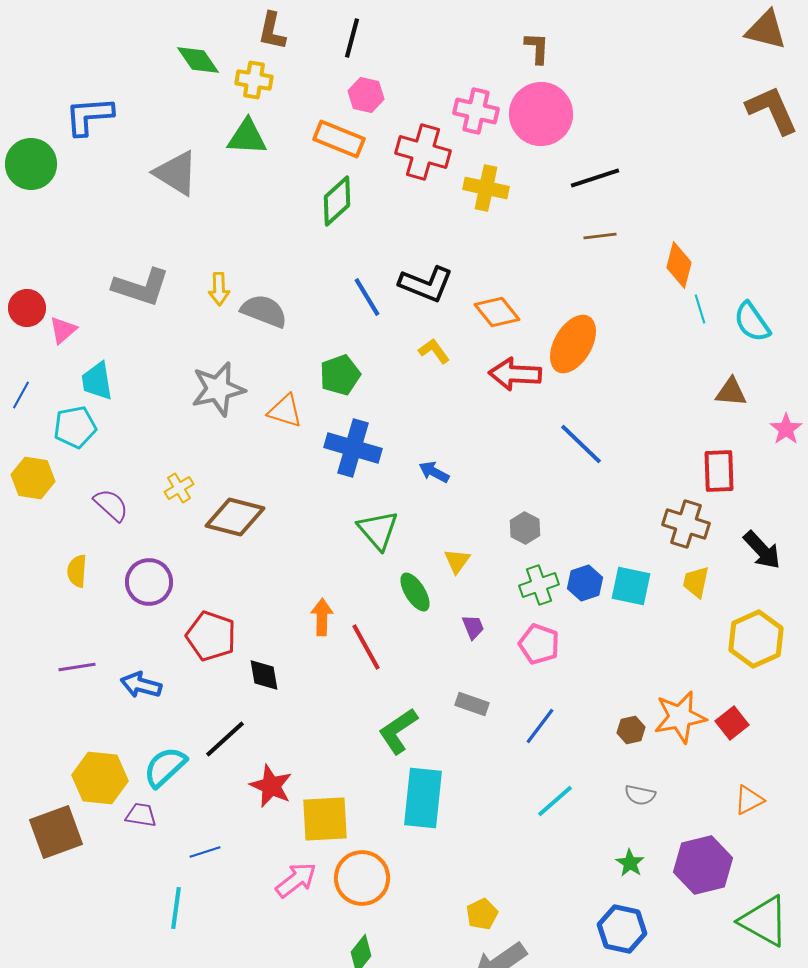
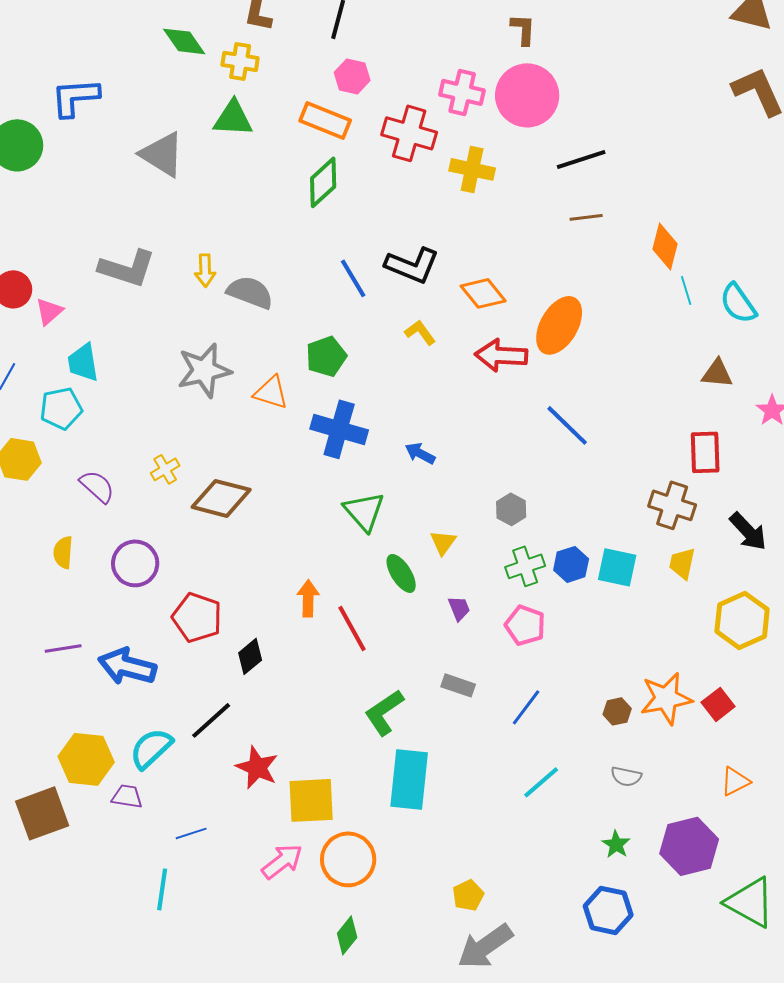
black diamond: (264, 675) -> (250, 656), turned 60
blue arrow: (141, 685) -> (127, 666), size x1.4

